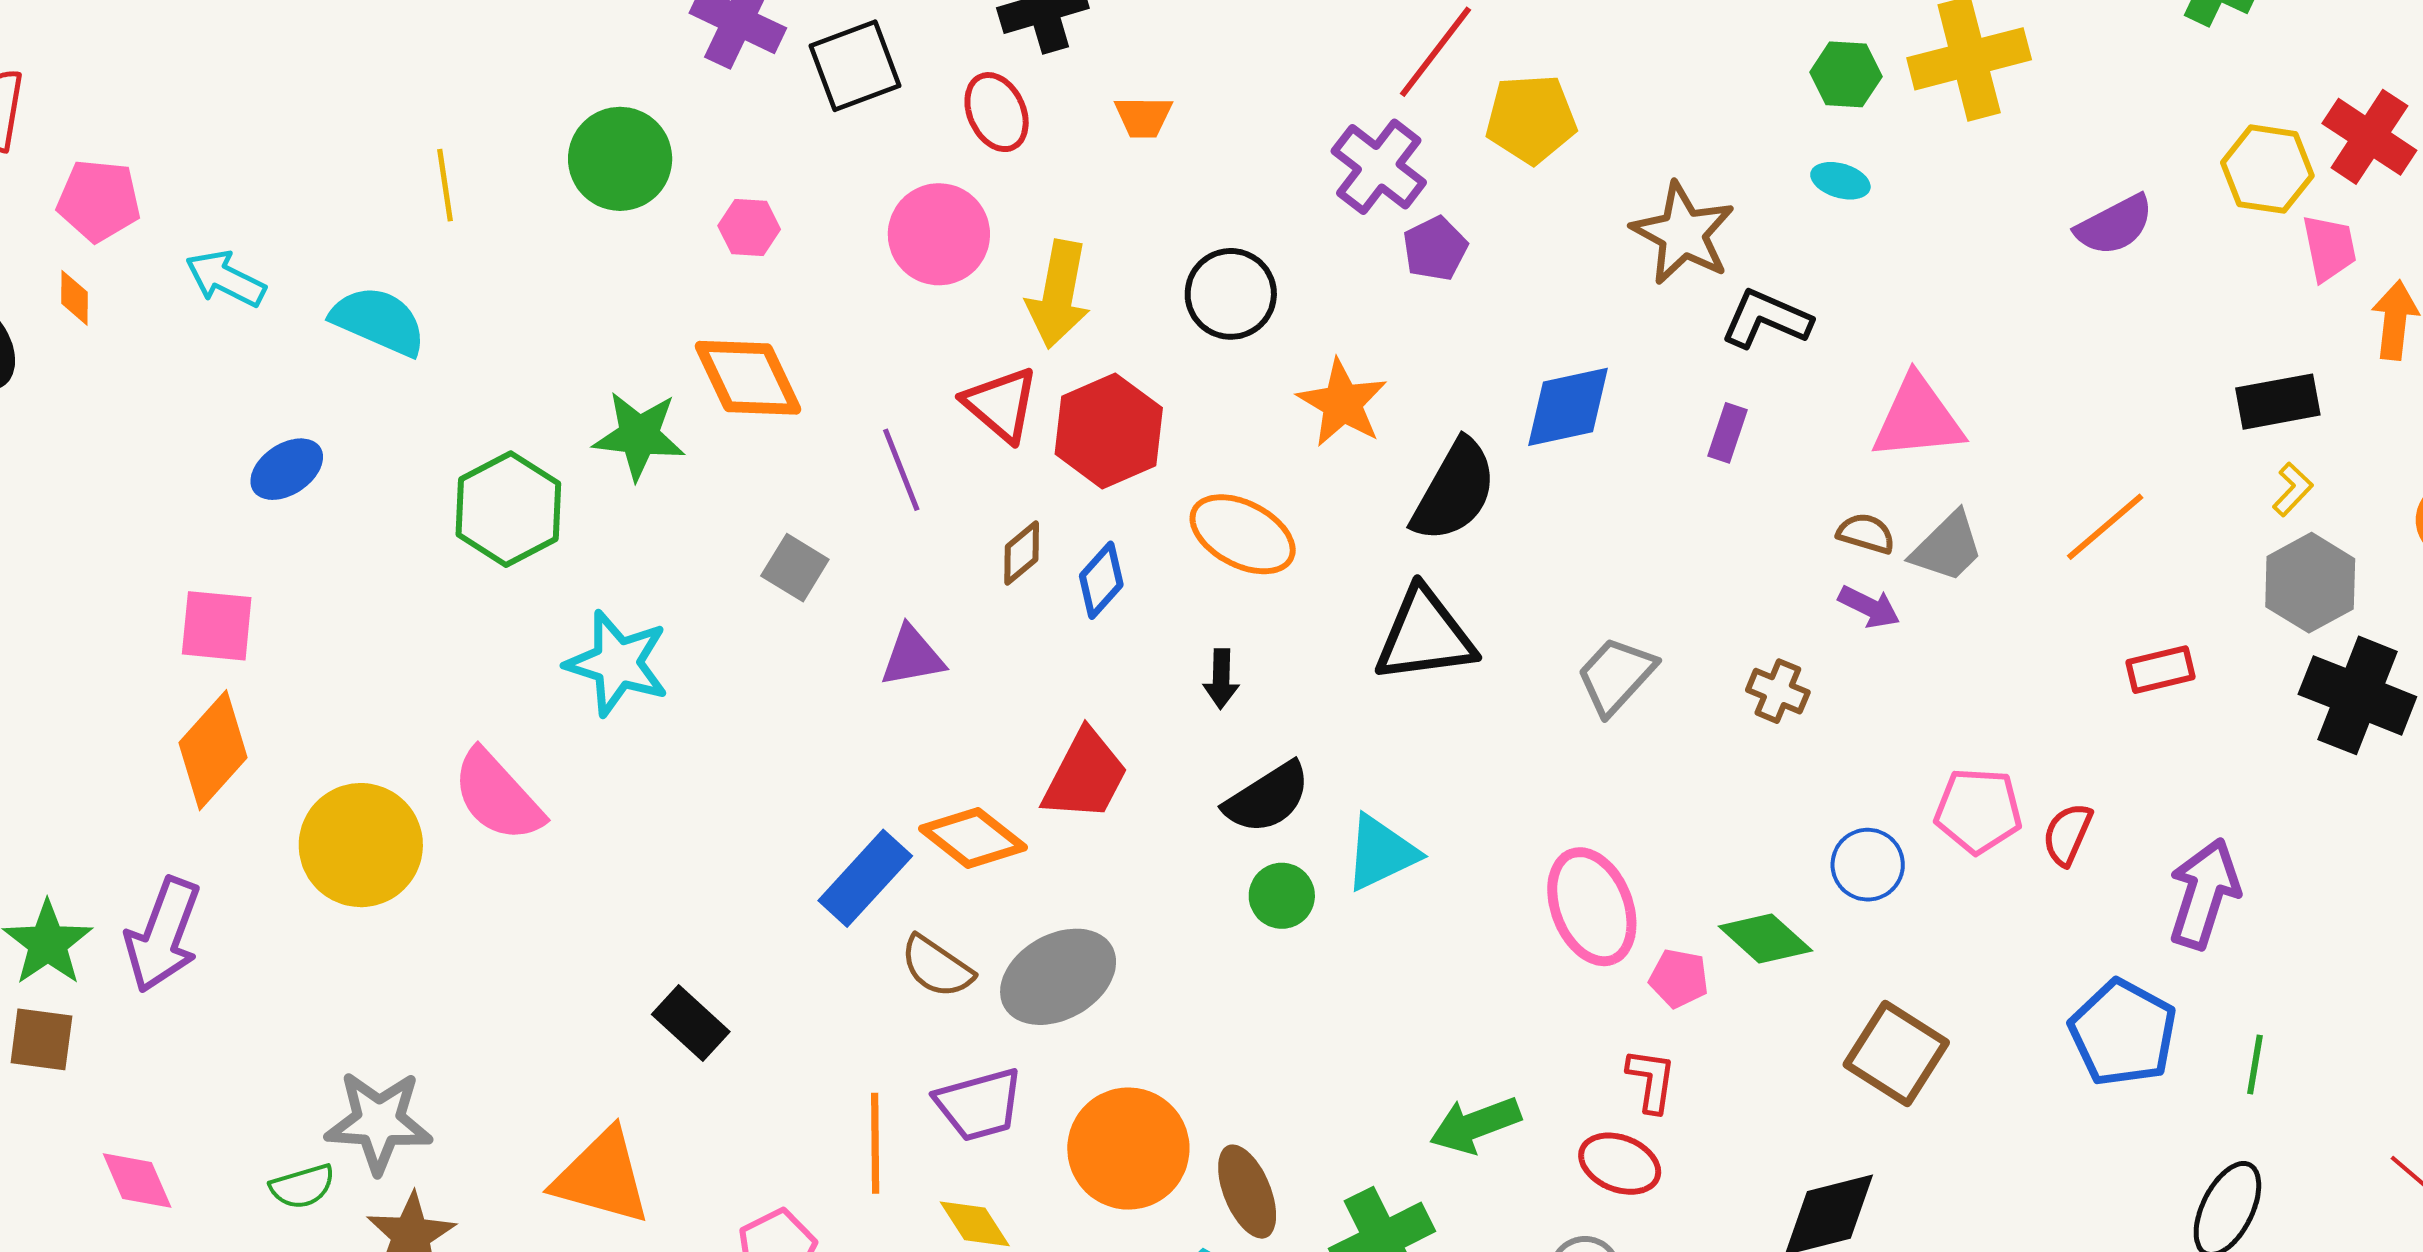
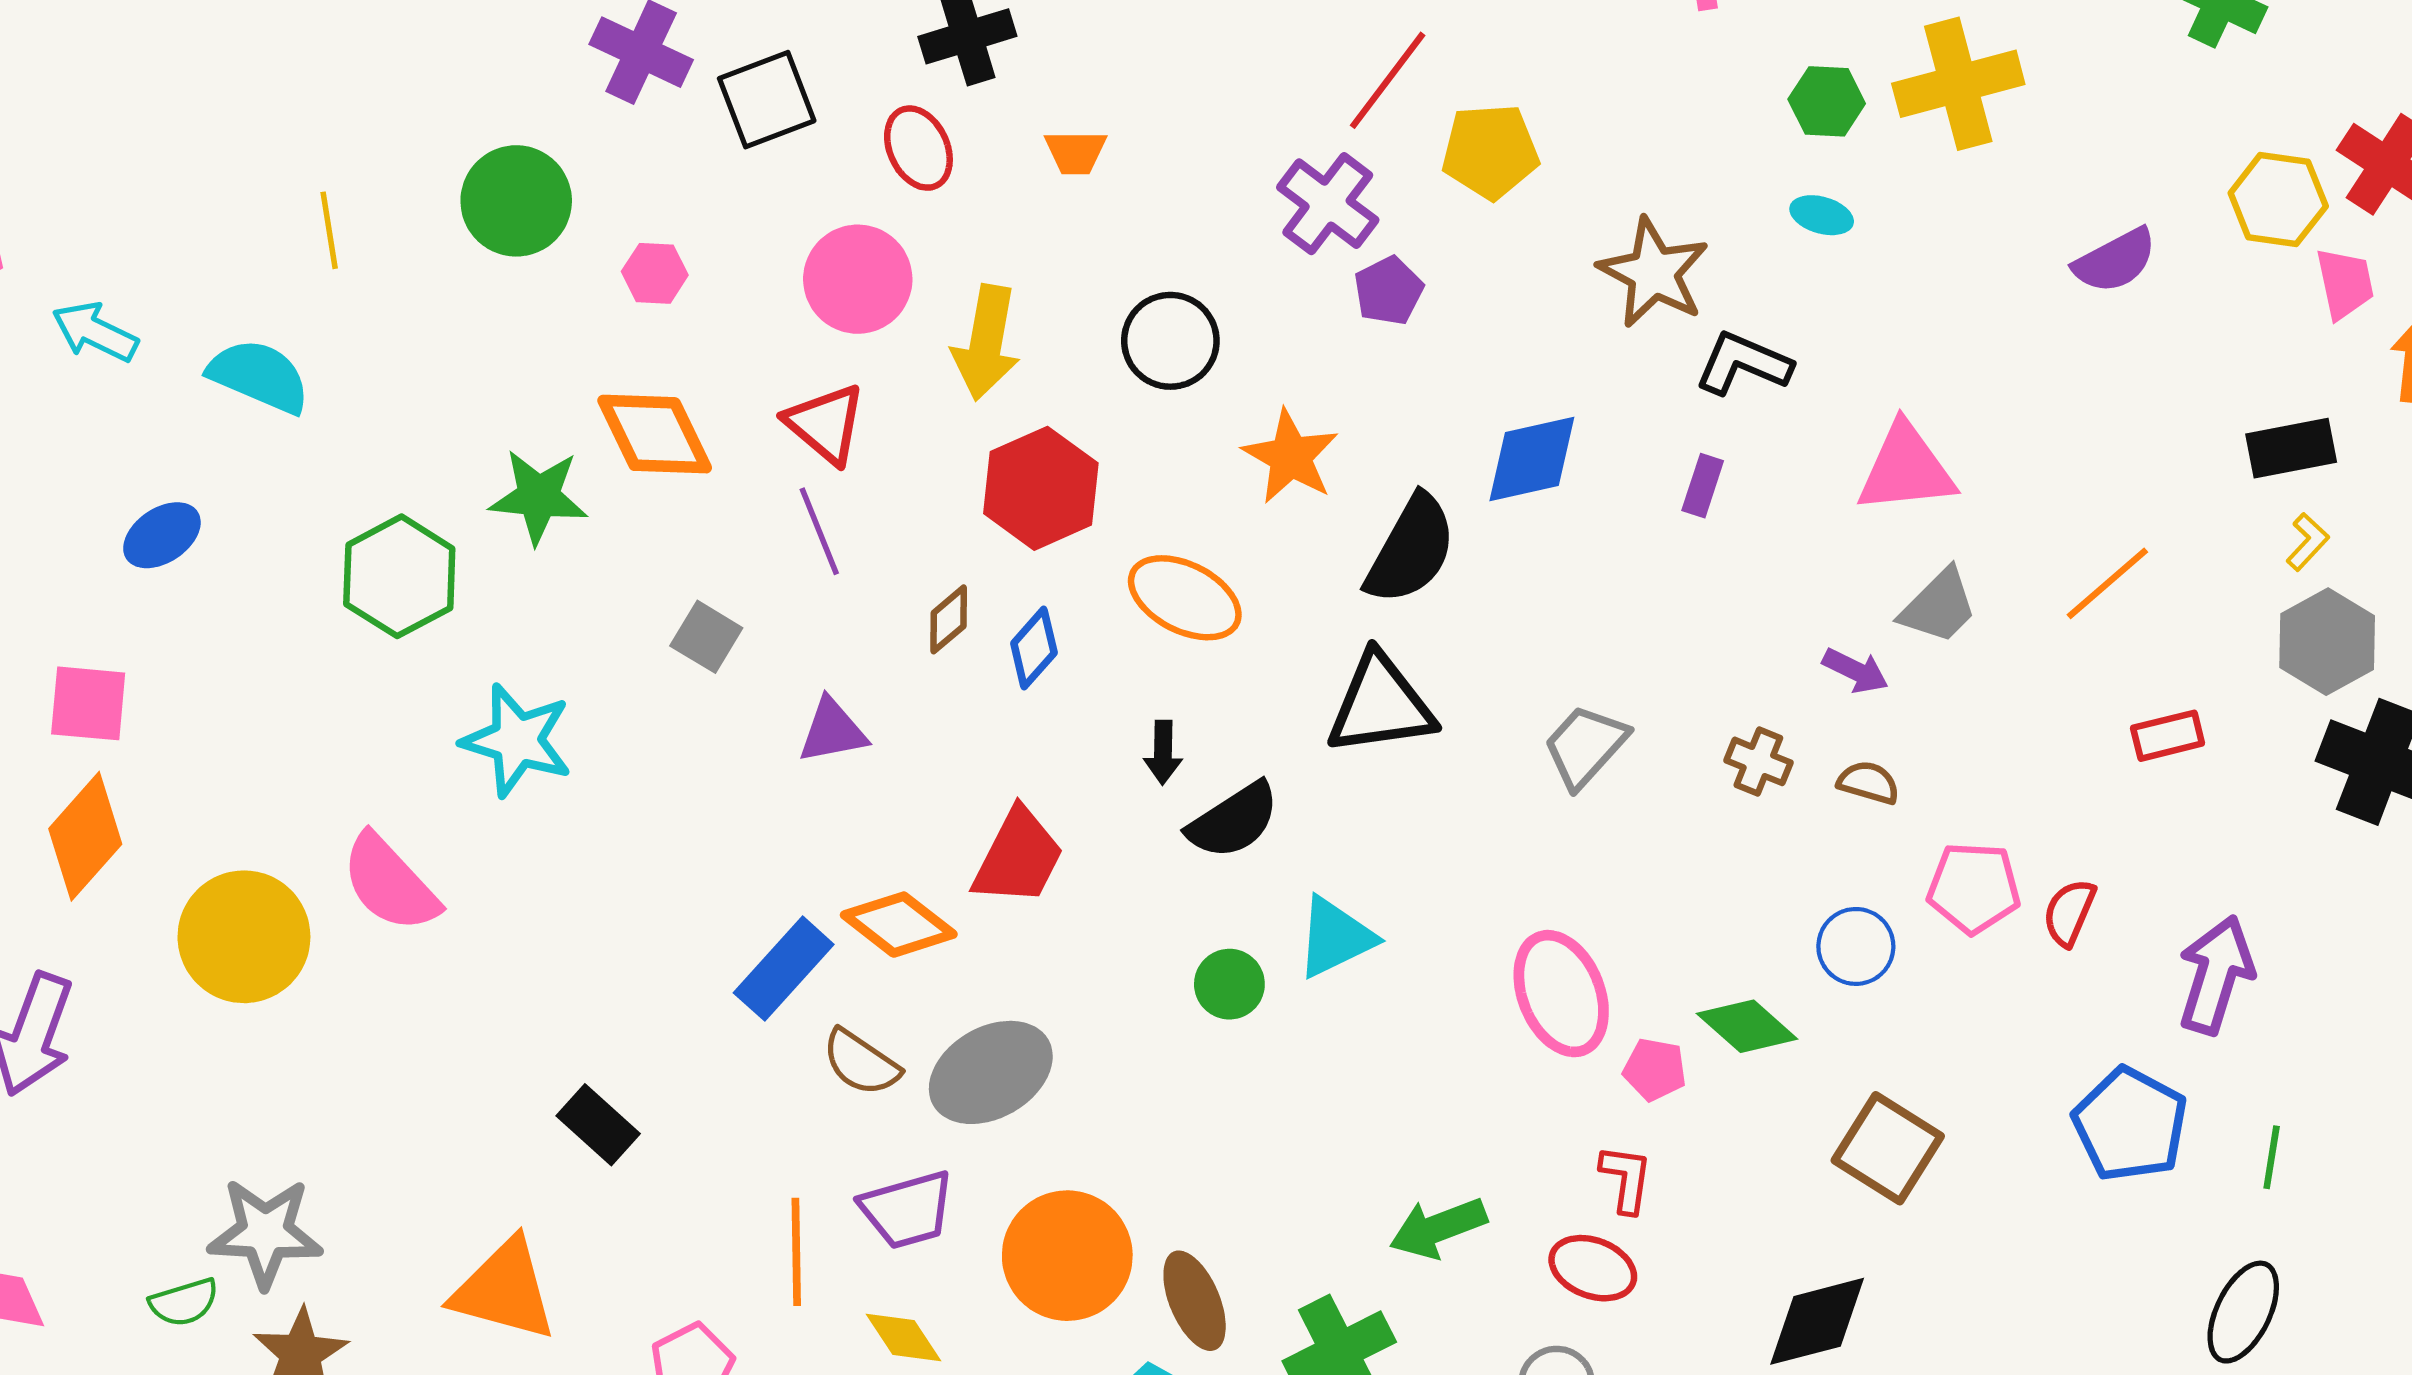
red triangle: (1001, 404) -> (825, 424), moved
brown semicircle: (1866, 533) -> (1868, 782), moved
black semicircle: (1267, 798) -> (1233, 821), moved

